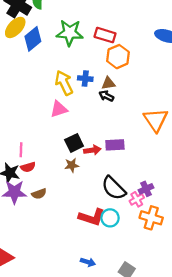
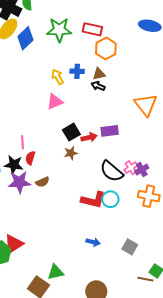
yellow arrow: (64, 83) -> (58, 77), size x0.7
red semicircle: (28, 167) -> (30, 158), turned 128
pink cross: (137, 199) -> (131, 168), moved

